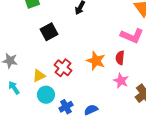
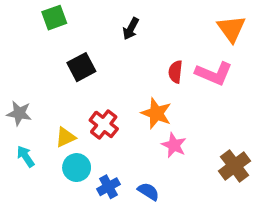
red semicircle: (120, 58) -> (176, 72), moved
pink star: (121, 81) -> (174, 145), moved
blue semicircle: (91, 110) -> (148, 191), turned 56

